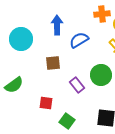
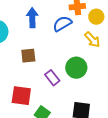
blue semicircle: (79, 40) -> (62, 24), moved
red square: (46, 103) -> (21, 96), size x1.5

